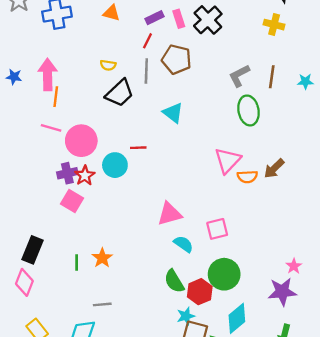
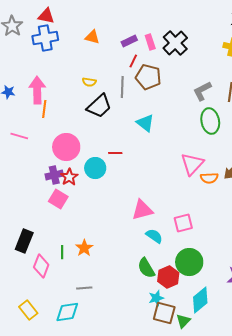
red line: (147, 41) -> (133, 61), moved
pink line: (51, 128) -> (19, 136), moved
pink diamond: (24, 282) -> (41, 266), moved

